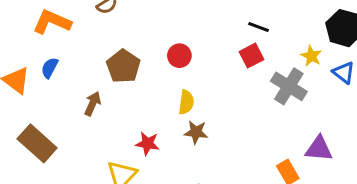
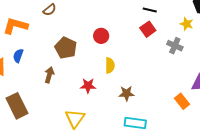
gray cross: (289, 86) -> (175, 46), size x0.7
brown star: (196, 132) -> (126, 93), moved
brown rectangle: (37, 143) -> (17, 106), turned 30
red star: (147, 143) -> (88, 86), moved

